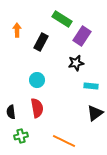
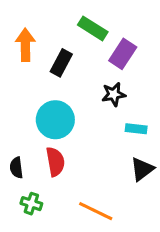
orange arrow: (17, 30) -> (25, 45), size x1.5
cyan circle: (37, 80) -> (55, 120), size x1.6
green cross: (21, 136) -> (31, 204), turned 32

